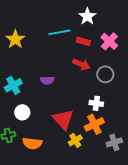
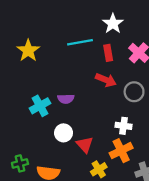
red rectangle: (83, 41) -> (108, 53), turned 64
cyan cross: (13, 85) -> (40, 106), moved
white circle: (22, 112) -> (64, 133), moved
red triangle: (63, 119) -> (85, 145), size x0.7

